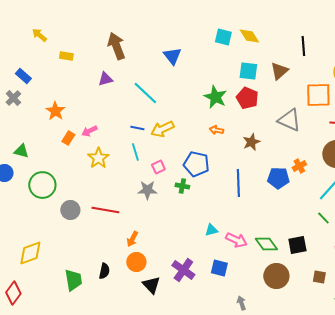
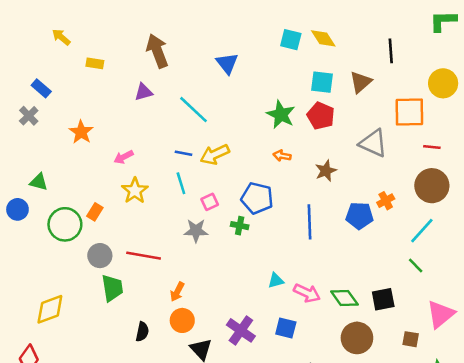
orange rectangle: (68, 138) -> (95, 212), moved
green trapezoid: (73, 280) -> (112, 288), moved

